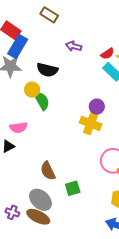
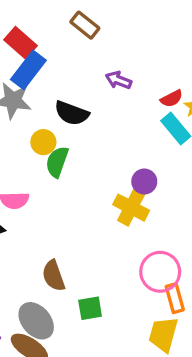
green semicircle: (42, 101) -> (57, 162), turned -138

